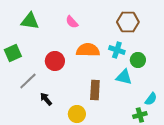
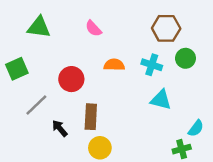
orange semicircle: (88, 50) -> (114, 65), size x0.7
green circle: (138, 60) -> (186, 58), moved
brown rectangle: (95, 90) -> (91, 117), moved

